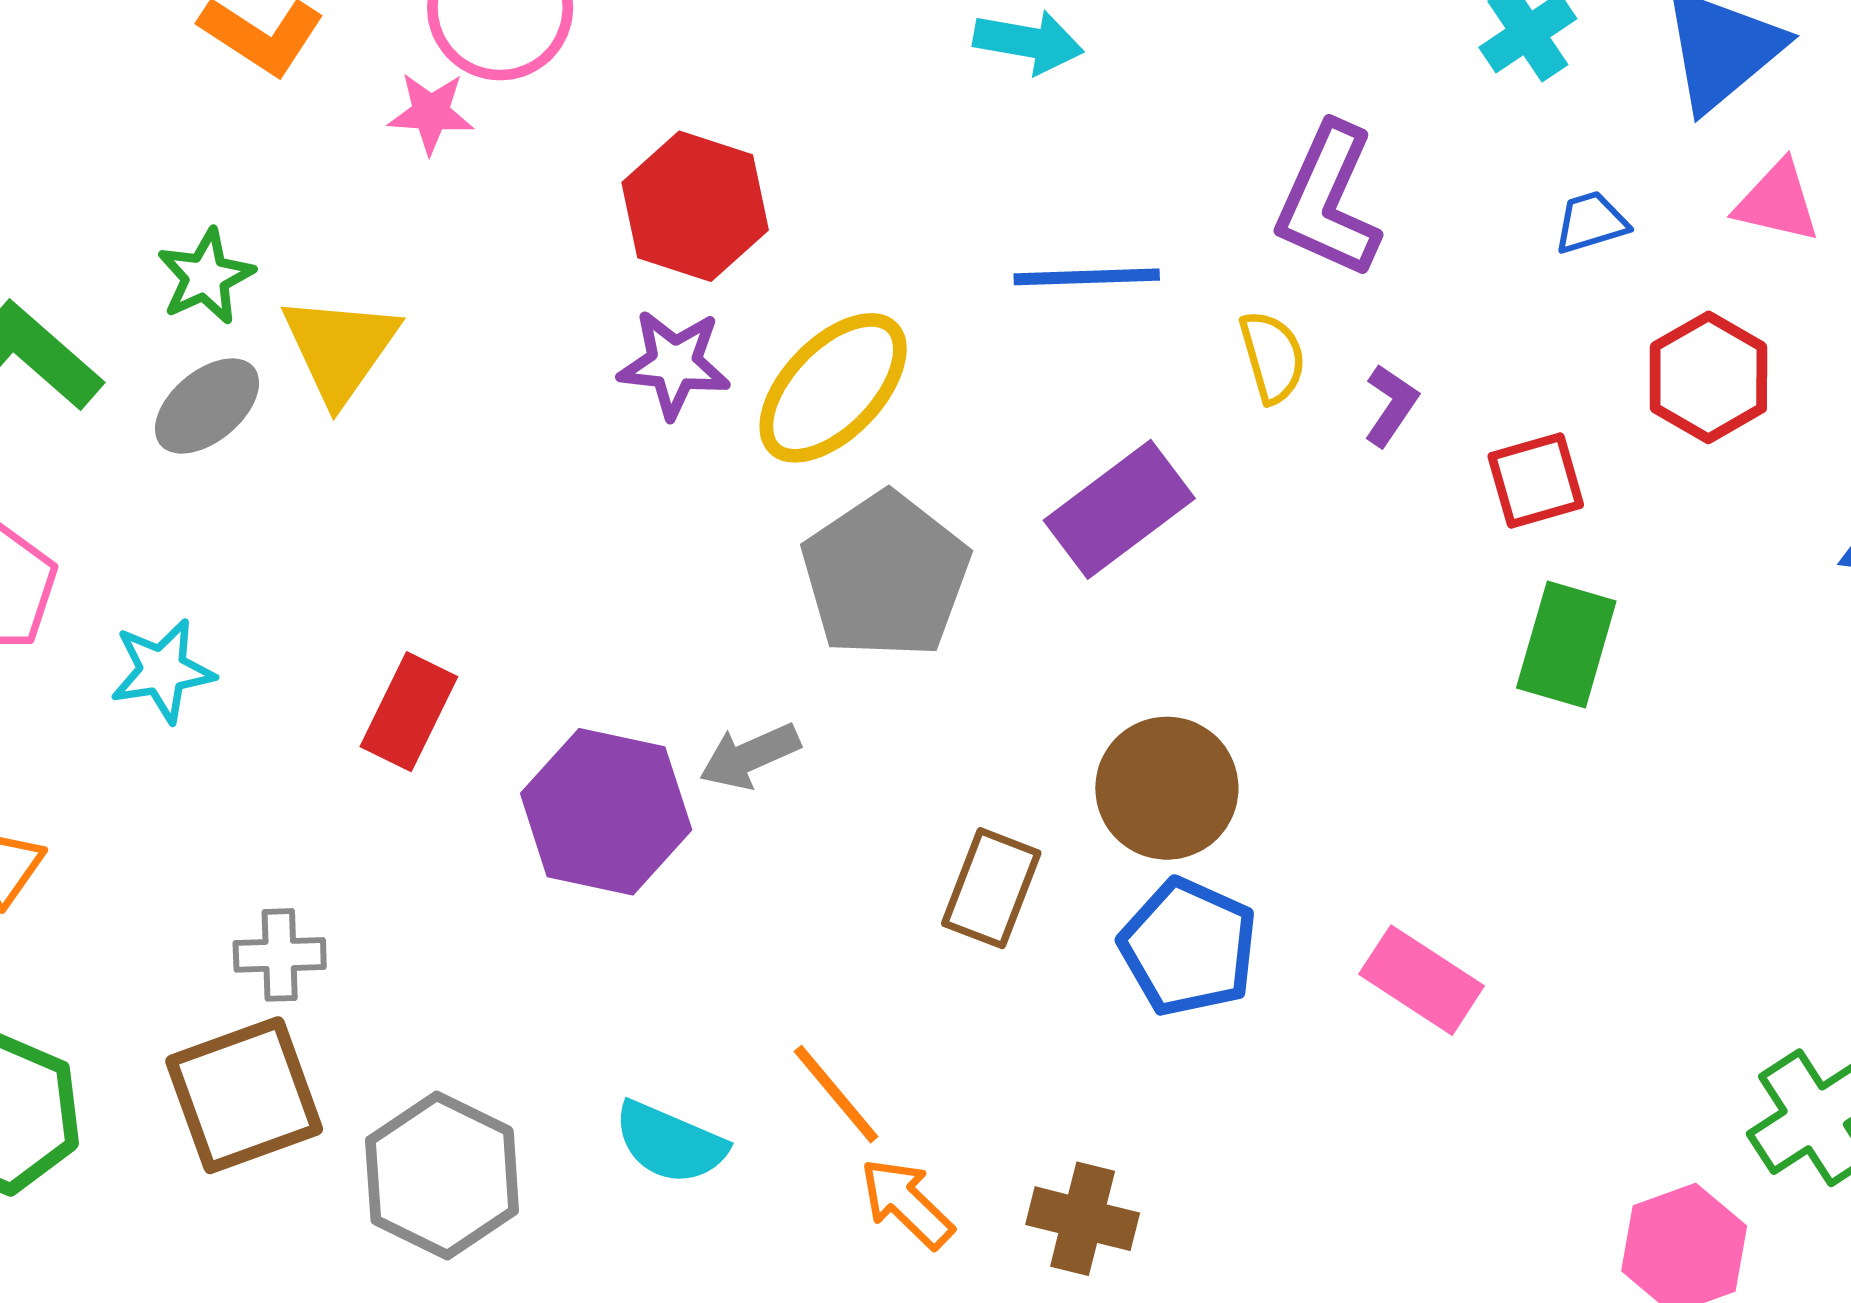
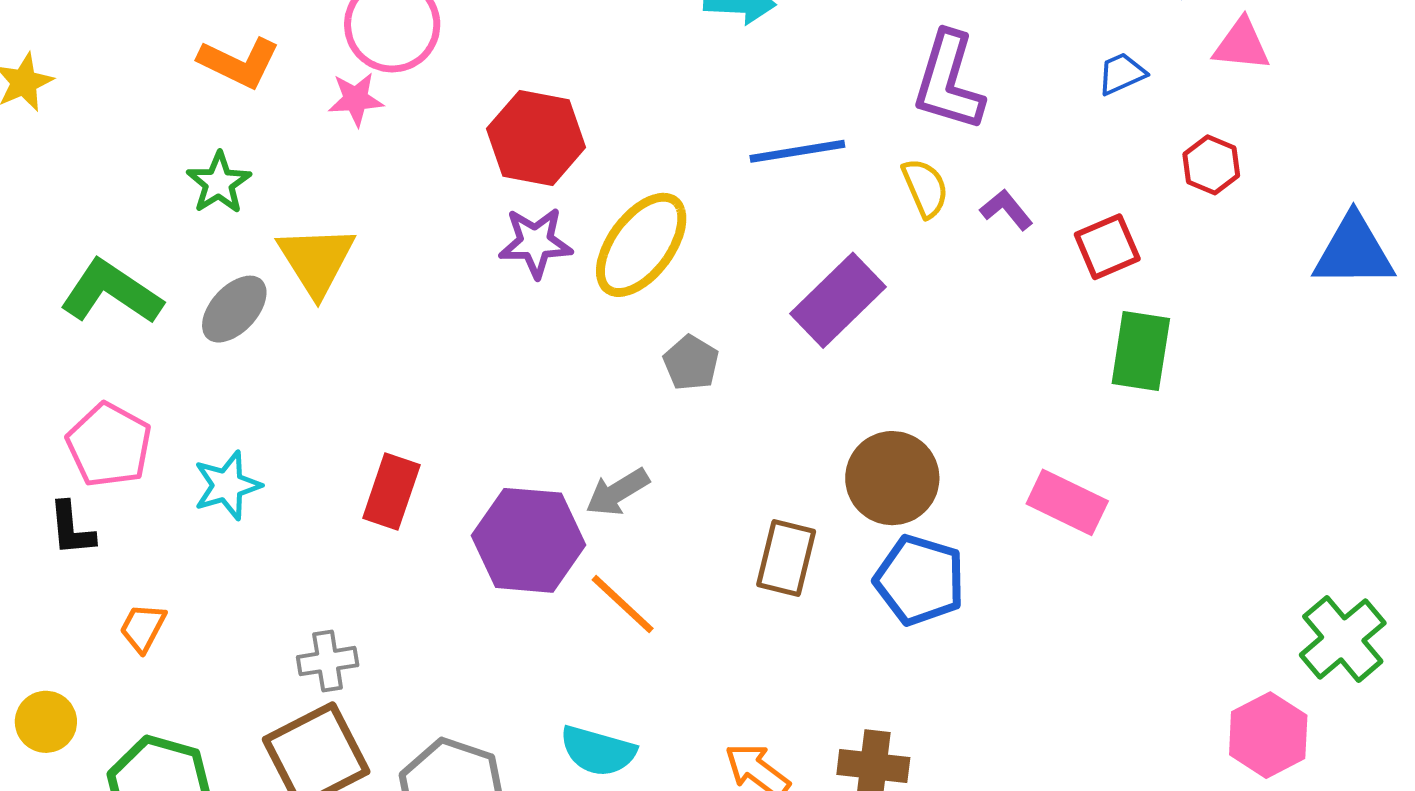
green star: (206, 277) -> (219, 183), moved
red hexagon: (1708, 377) -> (1211, 165), size x0.7
purple L-shape: (1391, 405) -> (1006, 210), turned -66
gray pentagon: (886, 575) -> (691, 363), size x0.5
pink rectangle: (1422, 980) -> (1067, 502), moved
orange line: (836, 1094) -> (623, 604), moved

